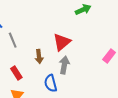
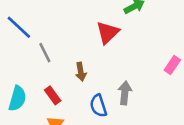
red triangle: (62, 42) -> (108, 33), moved
gray arrow: (64, 65) -> (125, 93), moved

